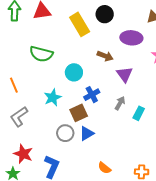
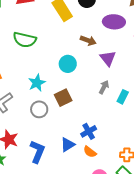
cyan circle: (74, 72) -> (68, 64), moved
blue cross: (92, 95) -> (89, 131), moved
gray circle: (65, 133) -> (39, 109), moved
blue triangle: (87, 133) -> (68, 145), moved

